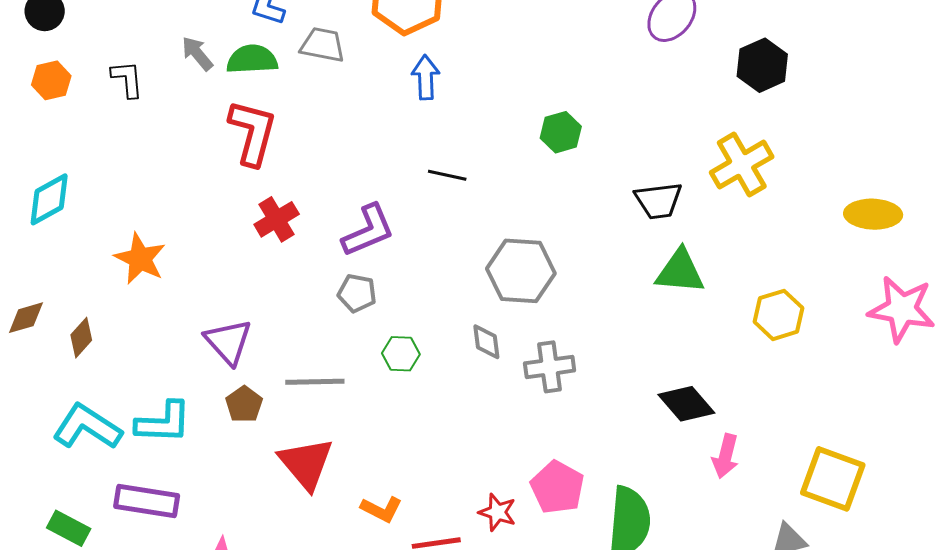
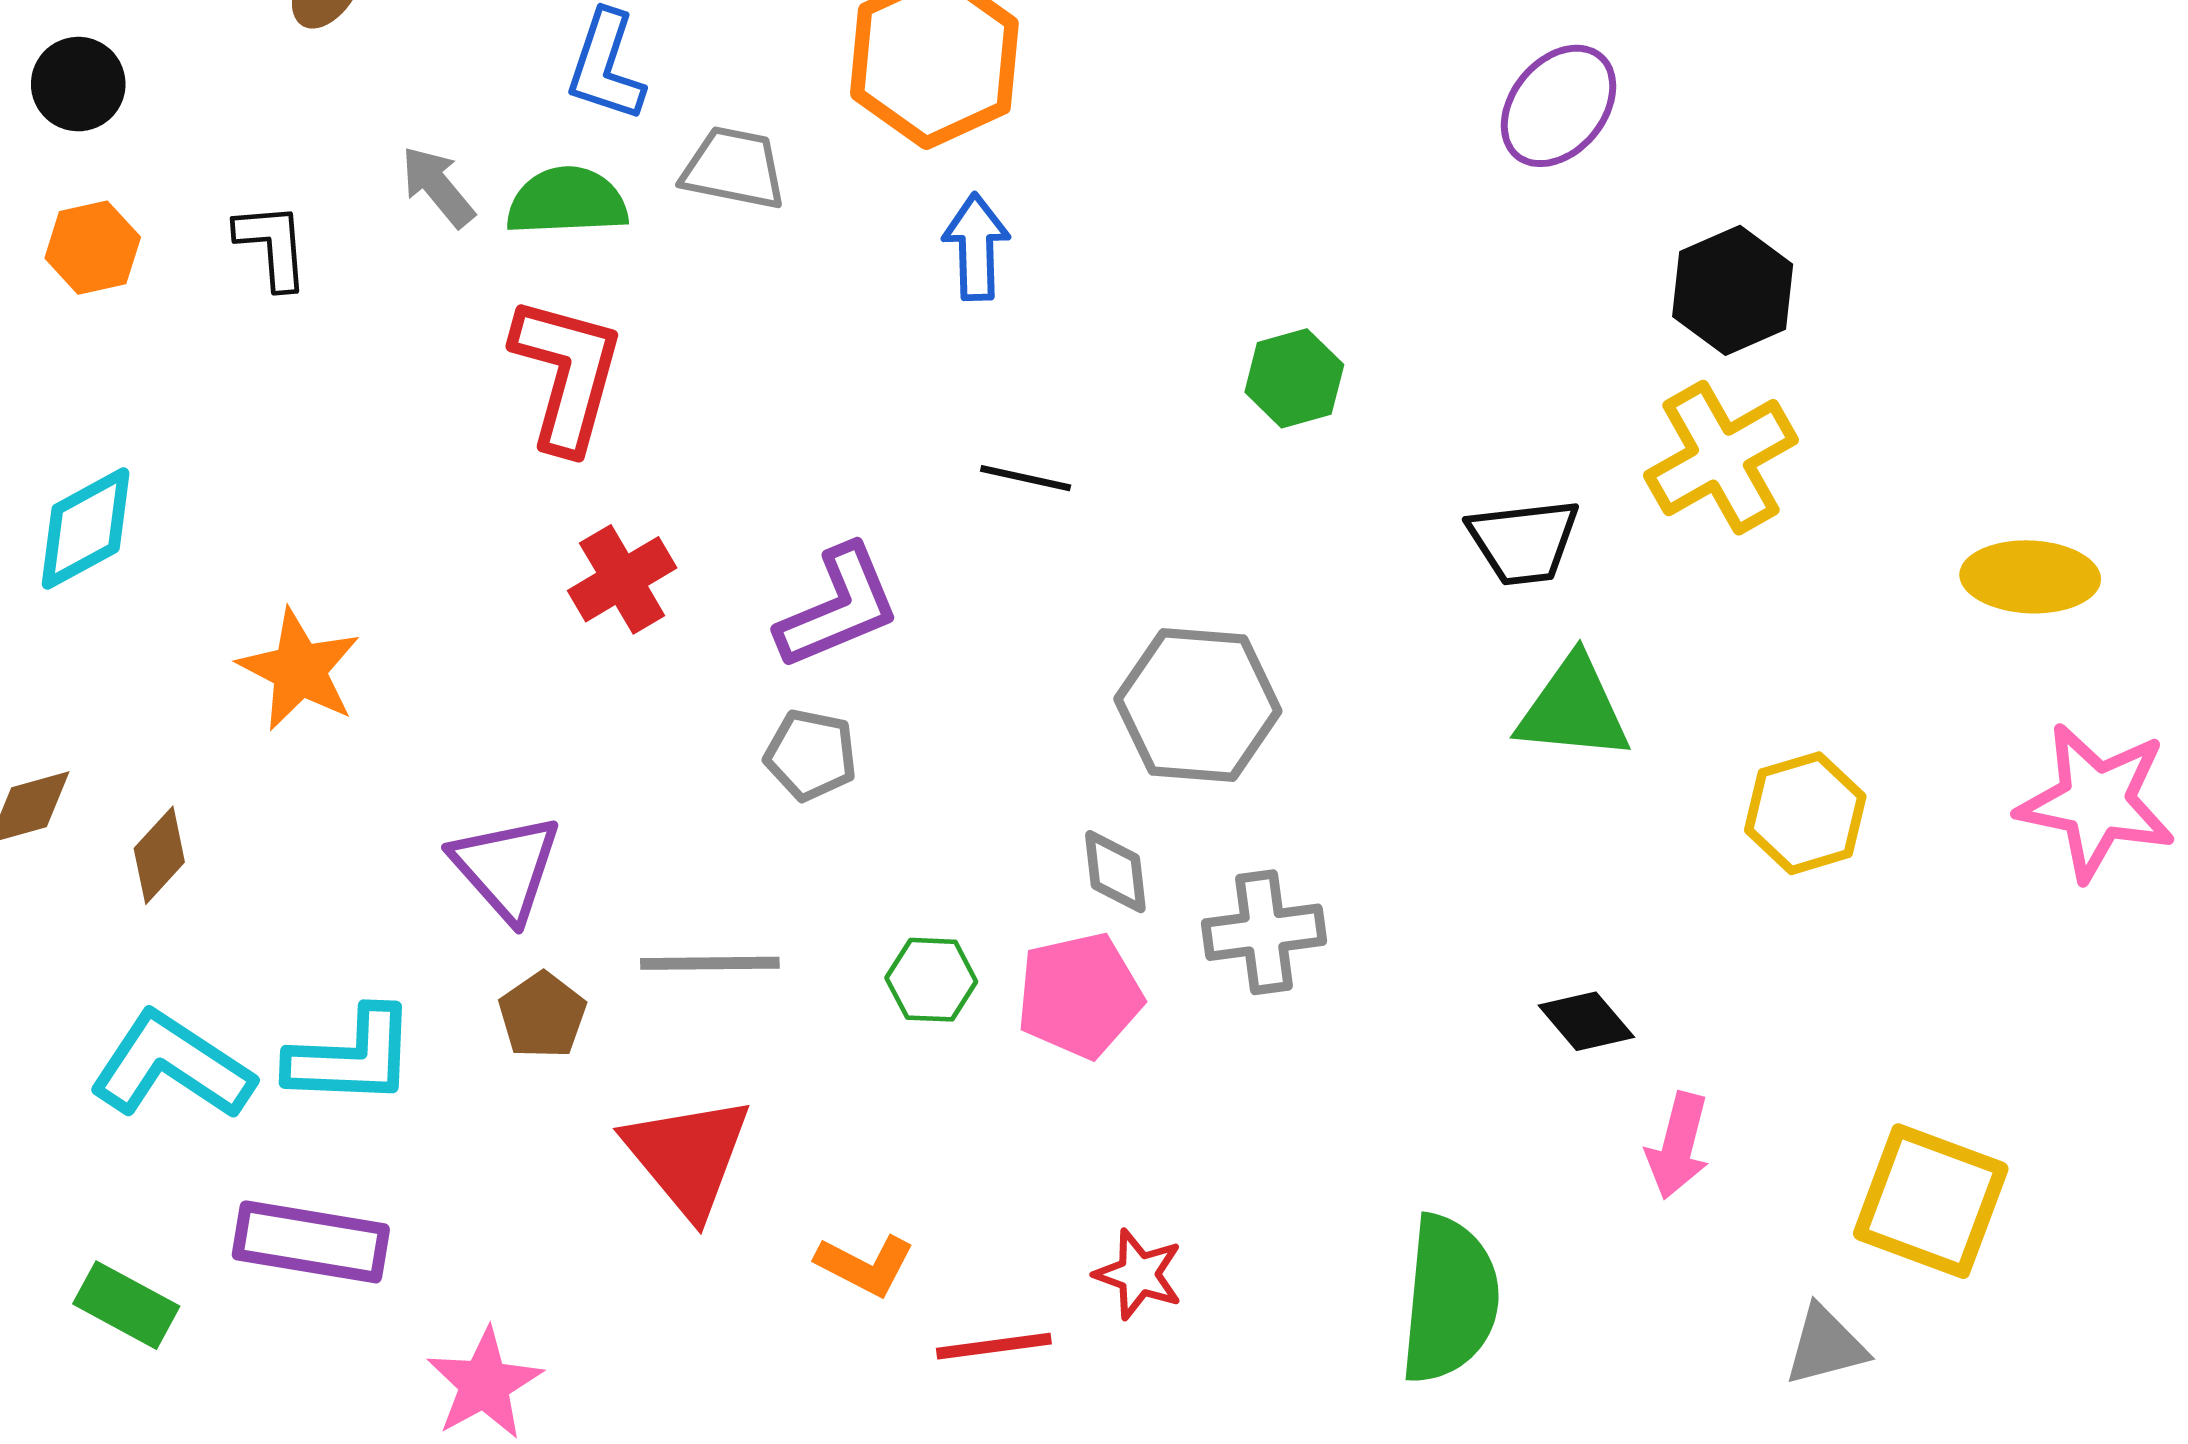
black hexagon: (762, 65) -> (1733, 290), moved
green hexagon: (401, 354) -> (931, 980), moved
black diamond: (686, 404) -> (1586, 1021), size x0.7
pink pentagon: (557, 487) -> (1079, 995), moved, turned 30

